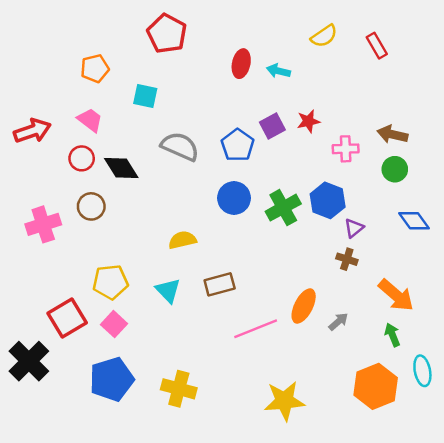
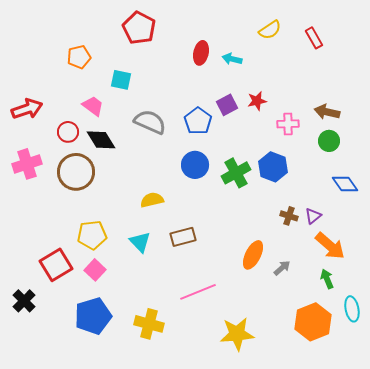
pink trapezoid: (90, 120) -> (93, 106), moved
brown circle: (91, 206) -> (76, 172), size x1.6
pink cross: (43, 224) -> (27, 164), moved
purple triangle: (354, 228) -> (313, 216), moved
pink line: (256, 329) -> (198, 292), moved
black cross: (29, 361) -> (24, 301), size x0.7

